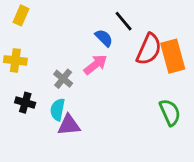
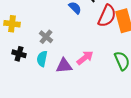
pink arrow: (95, 65) -> (85, 58), moved
purple triangle: (69, 125) -> (64, 66), moved

